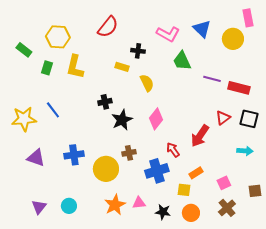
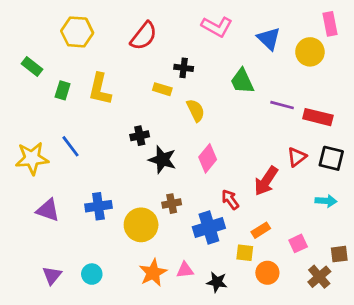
pink L-shape: (168, 34) -> (217, 27), moved
yellow hexagon: (58, 37) -> (77, 32), moved
black star: (122, 120) -> (162, 160), turned -30
brown cross: (227, 208) -> (319, 277), moved
orange circle: (191, 213) -> (267, 273), moved

